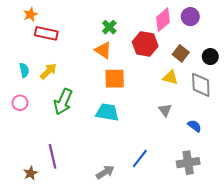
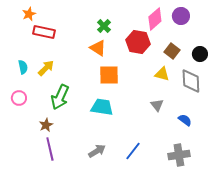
gray arrow: (105, 172) -> (97, 151), moved
brown star: (30, 173) -> (46, 125), moved

